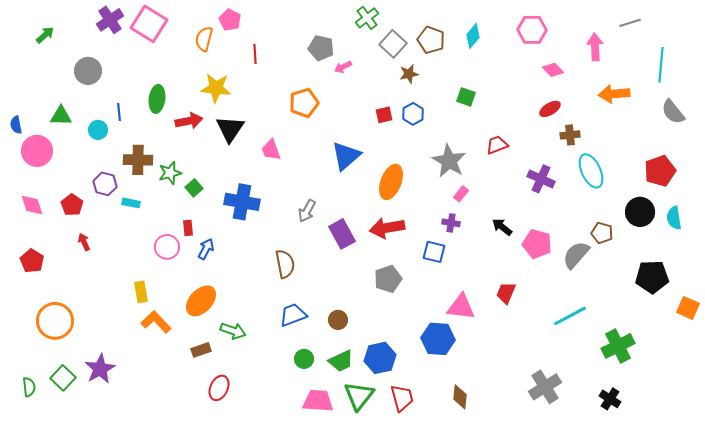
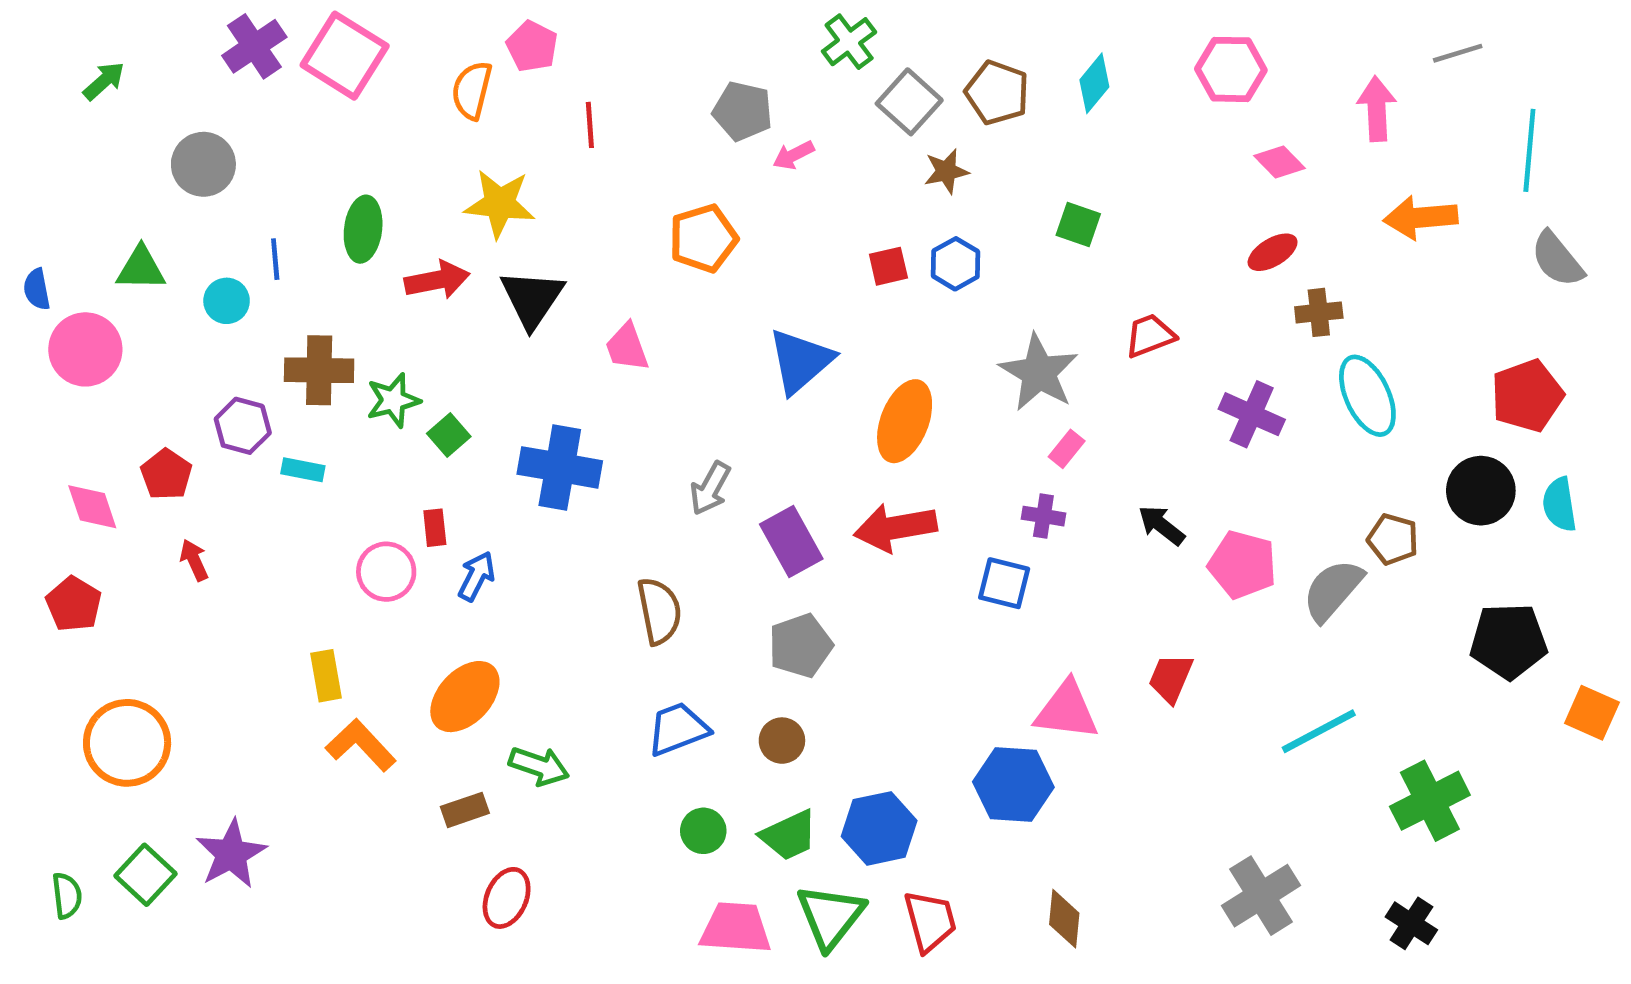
pink diamond: (32, 205) -> (92, 507), moved
gray pentagon: (388, 279) -> (800, 646), moved

